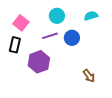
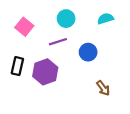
blue circle: (72, 38) -> (88, 52), moved
black rectangle: (15, 45) -> (17, 66), moved

